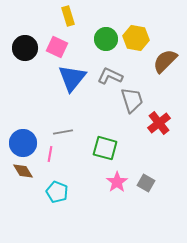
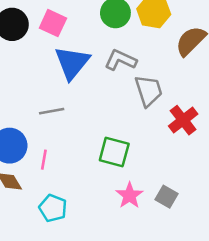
gray line: (63, 132) -> (52, 111), moved

